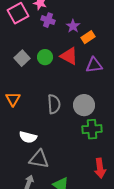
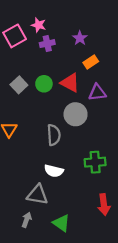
purple cross: (48, 20) -> (47, 44), turned -32
purple star: (73, 26) -> (80, 38), moved
gray circle: (84, 105) -> (76, 114), moved
white semicircle: (28, 137) -> (54, 171), moved

